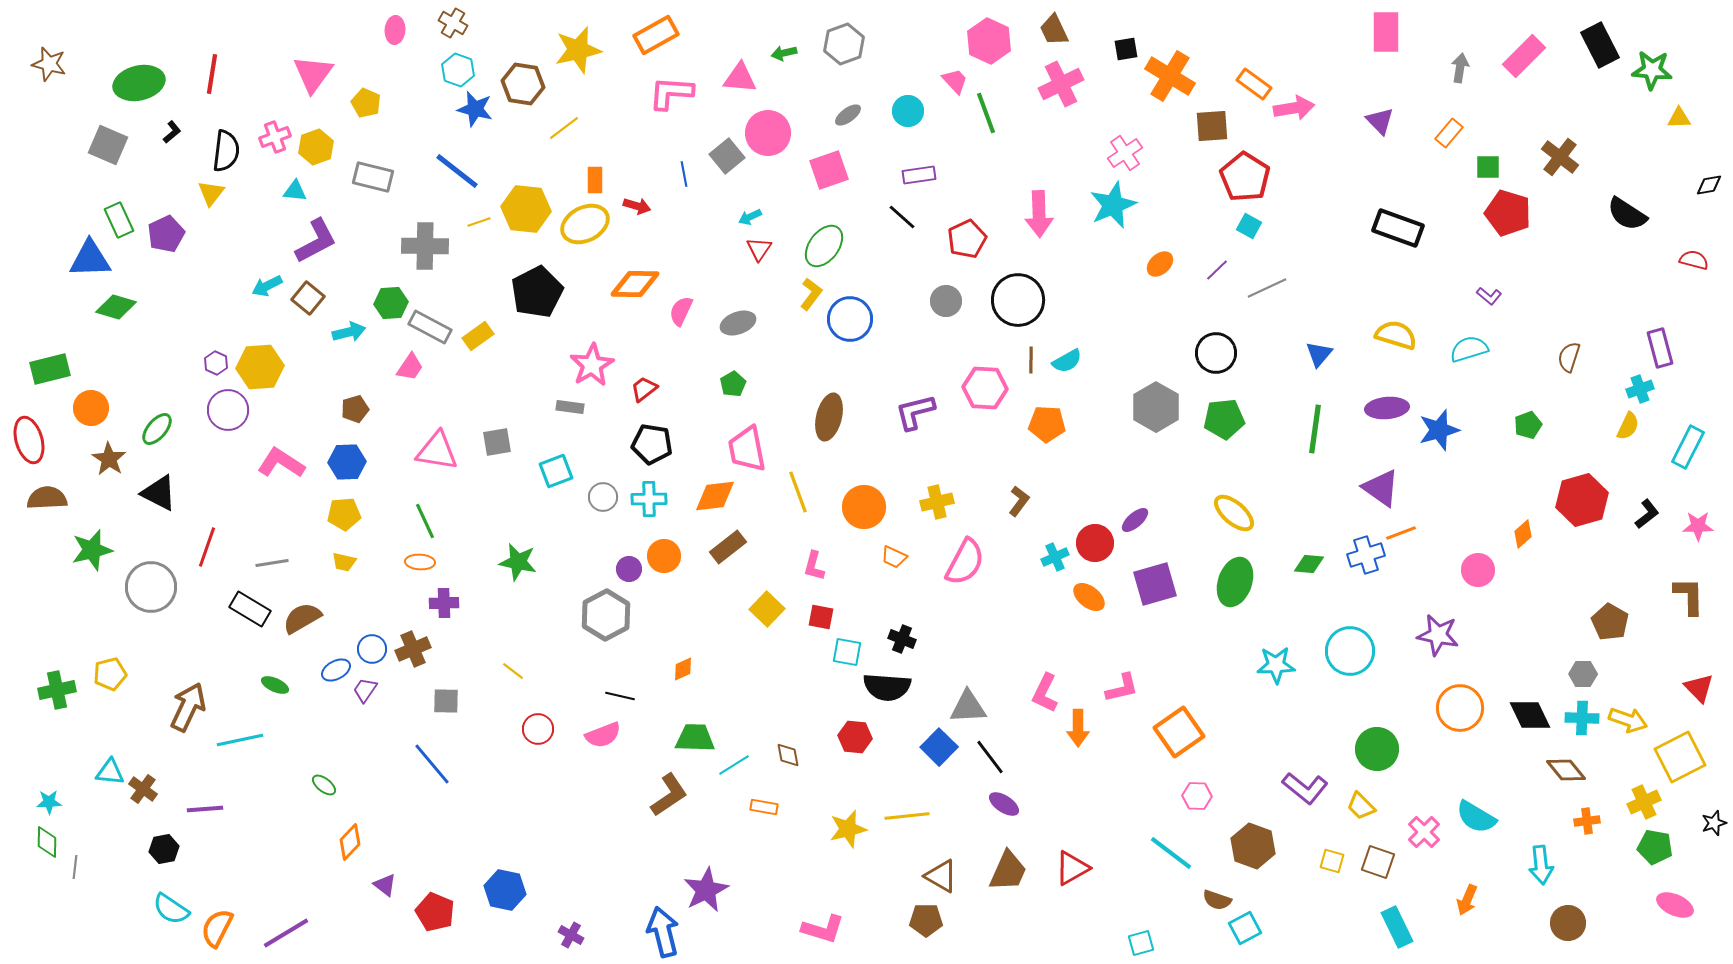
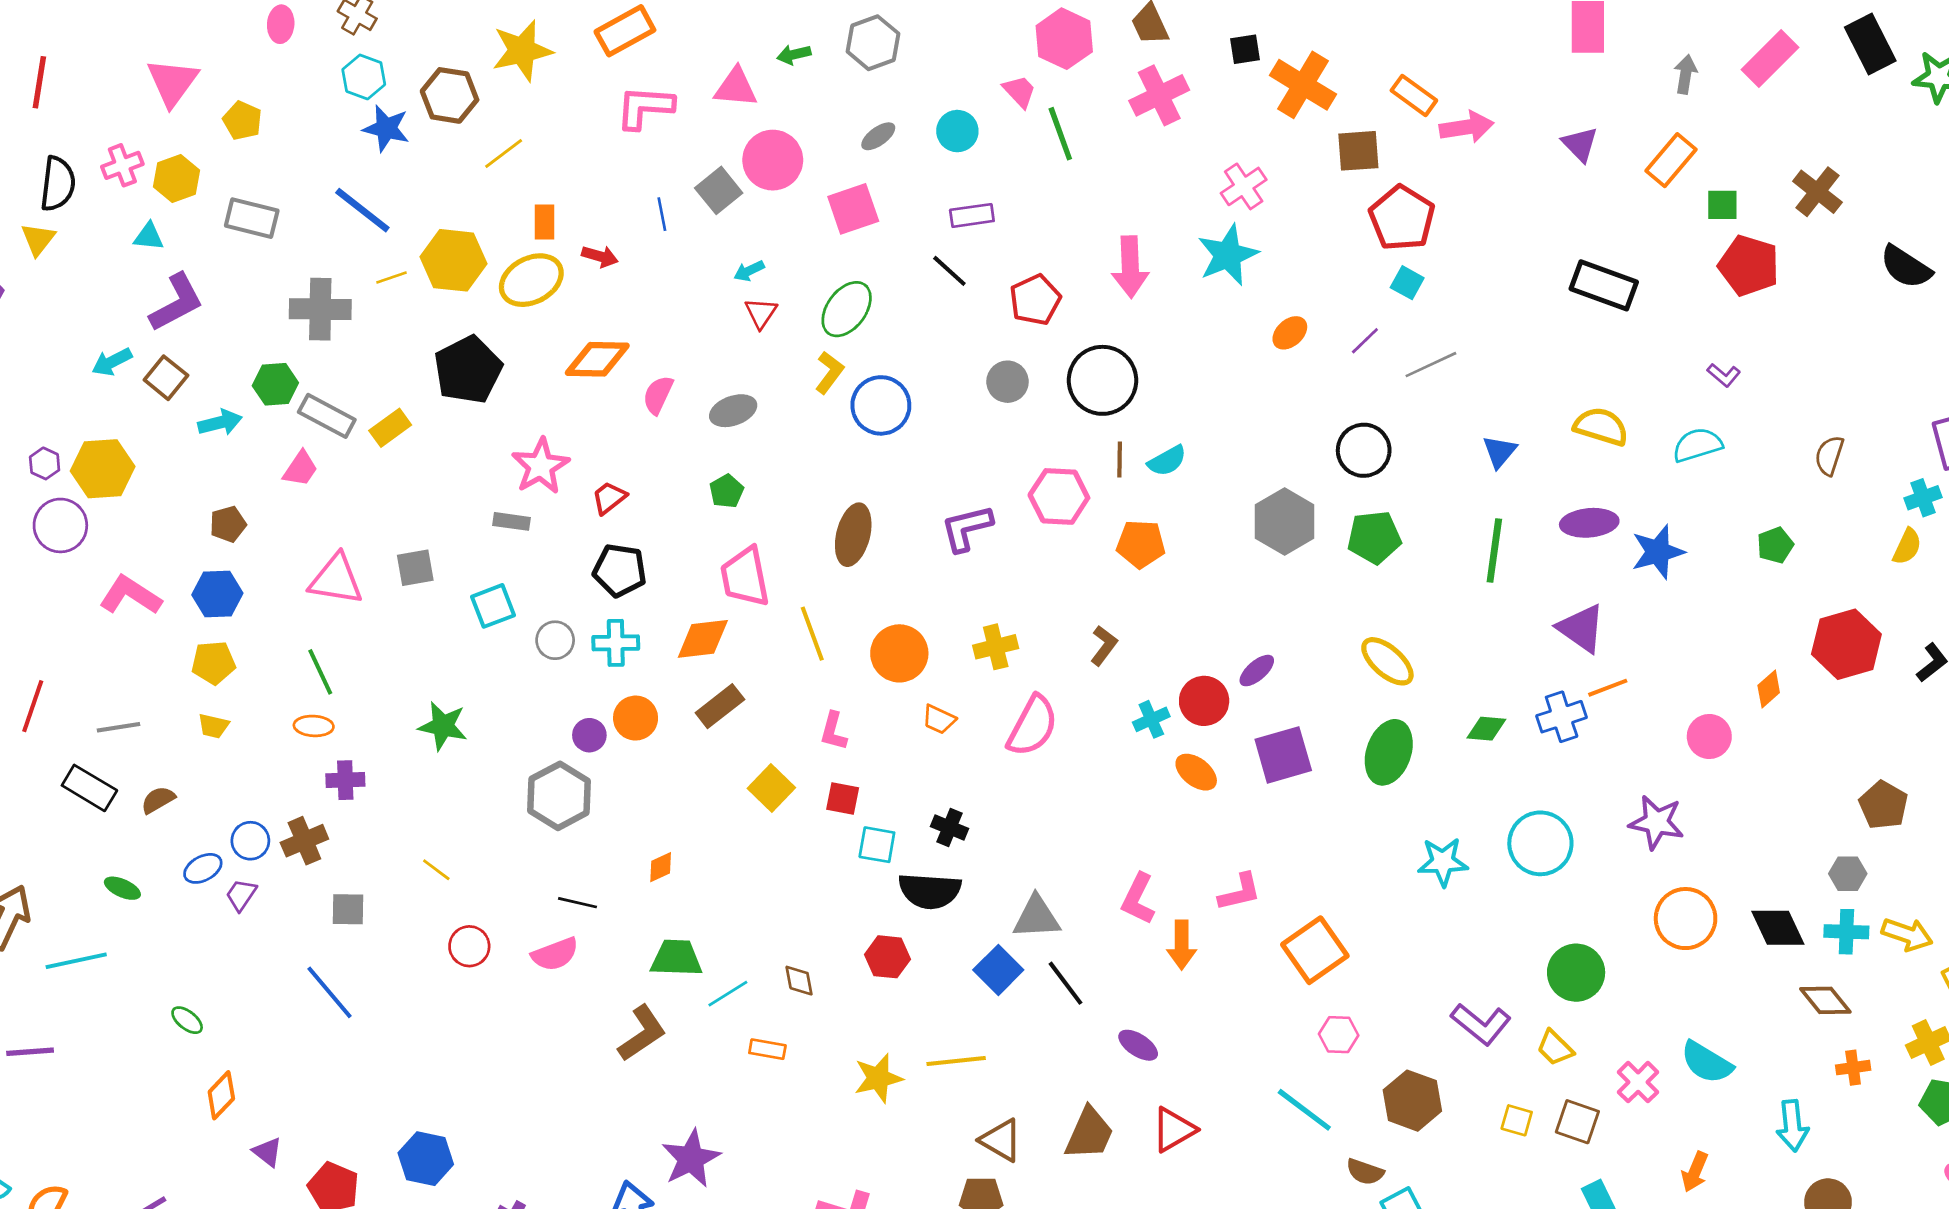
orange rectangle: (1449, 133) -> (1671, 160), size x1.4
brown semicircle: (302, 618) -> (158, 800), size x0.7
purple ellipse: (1004, 804) -> (1138, 1045), moved

